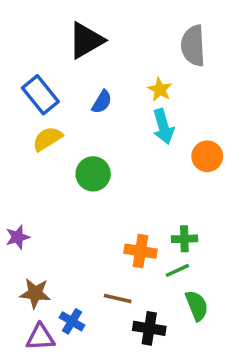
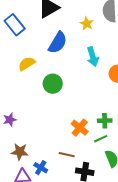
yellow star: (160, 90) -> (87, 24), moved
blue rectangle: (40, 95) -> (15, 25), moved
blue semicircle: (102, 102) -> (58, 43), size x1.6
orange cross: (140, 251) -> (80, 128), turned 30

